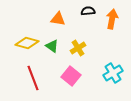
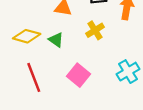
yellow cross: (78, 48) -> (95, 30), moved

